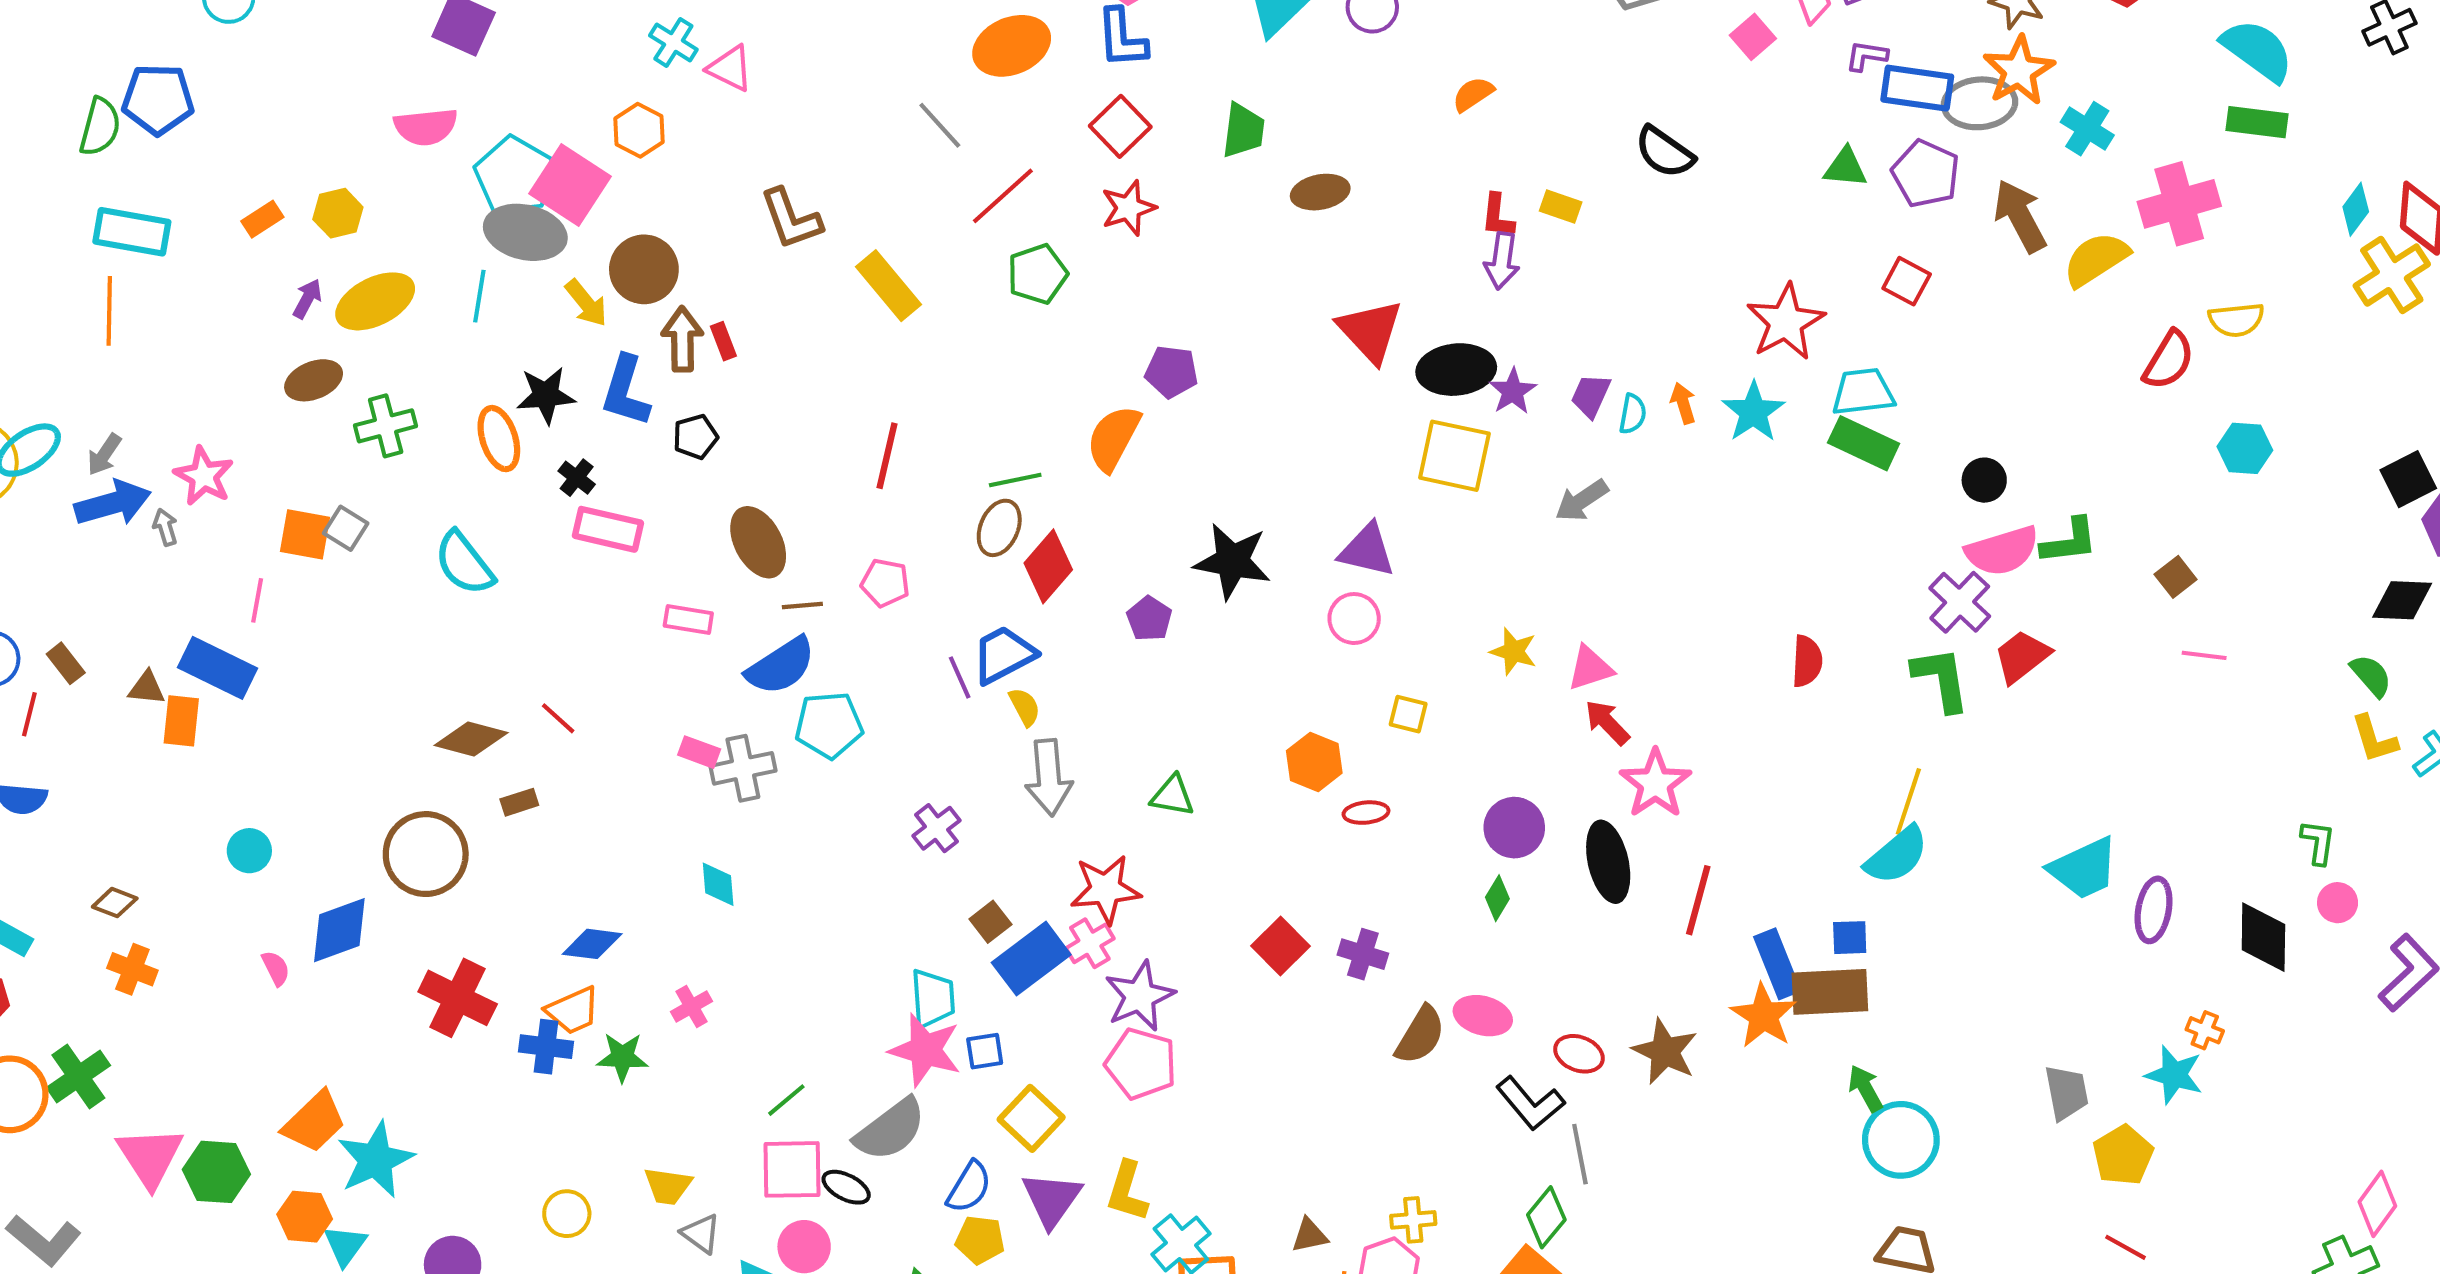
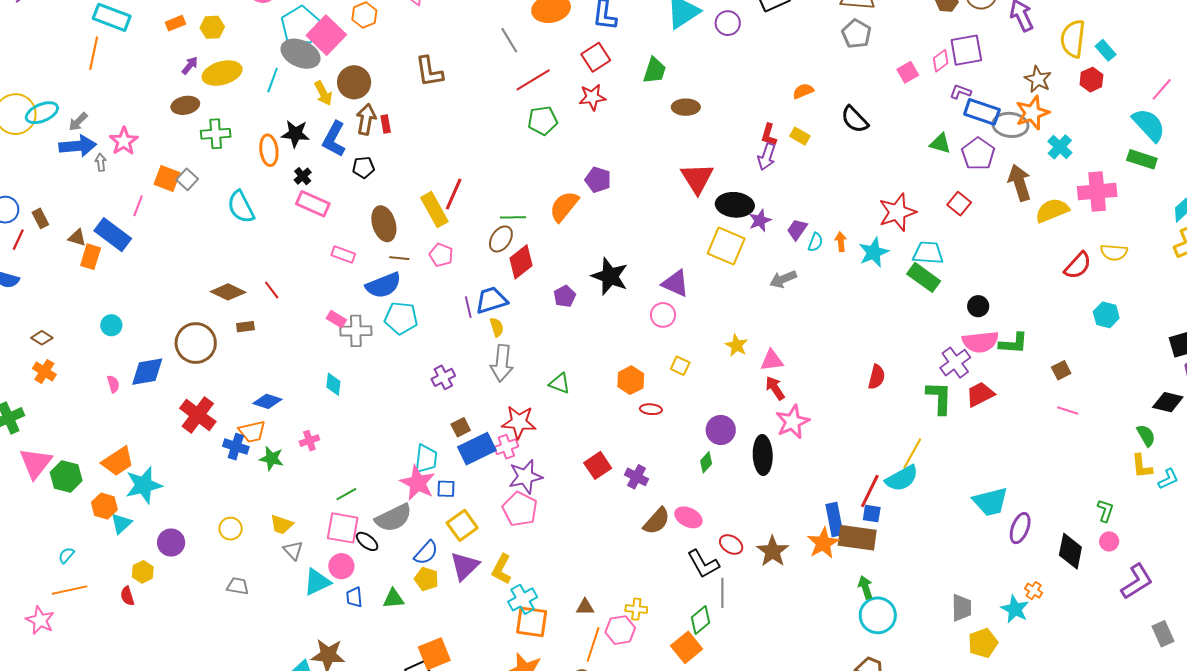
orange semicircle: (1473, 94) -> (803, 91), moved
yellow rectangle: (889, 286) -> (434, 210), moved
red line: (1698, 900) -> (870, 491), moved

